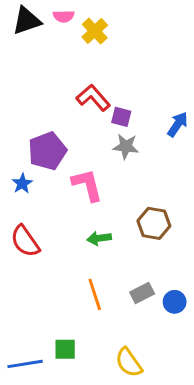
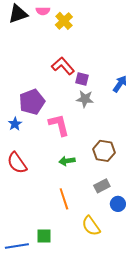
gray rectangle: (142, 293) -> (102, 186), moved
yellow semicircle: (129, 363) -> (91, 226), moved

